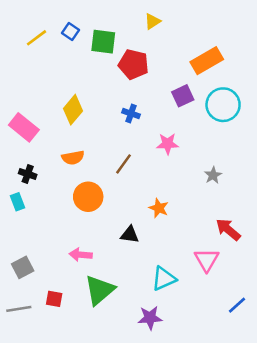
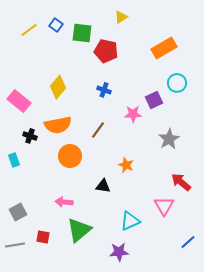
purple square: (183, 96) -> (154, 100), moved
cyan circle: (223, 105) -> (177, 83), size x0.7
orange semicircle: (73, 158) -> (58, 125), size x1.5
black cross: (28, 174) -> (30, 136), moved
gray star: (213, 175) -> (169, 139), size x1.5

